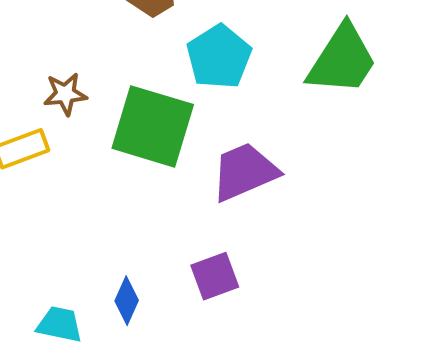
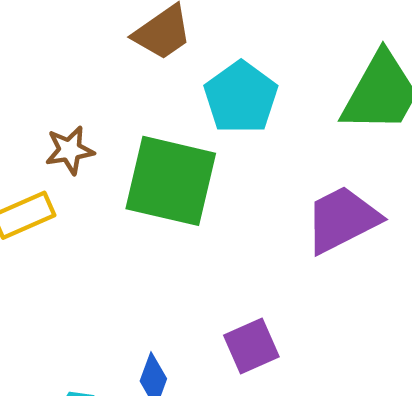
purple trapezoid: (245, 172) -> (342, 219), moved

